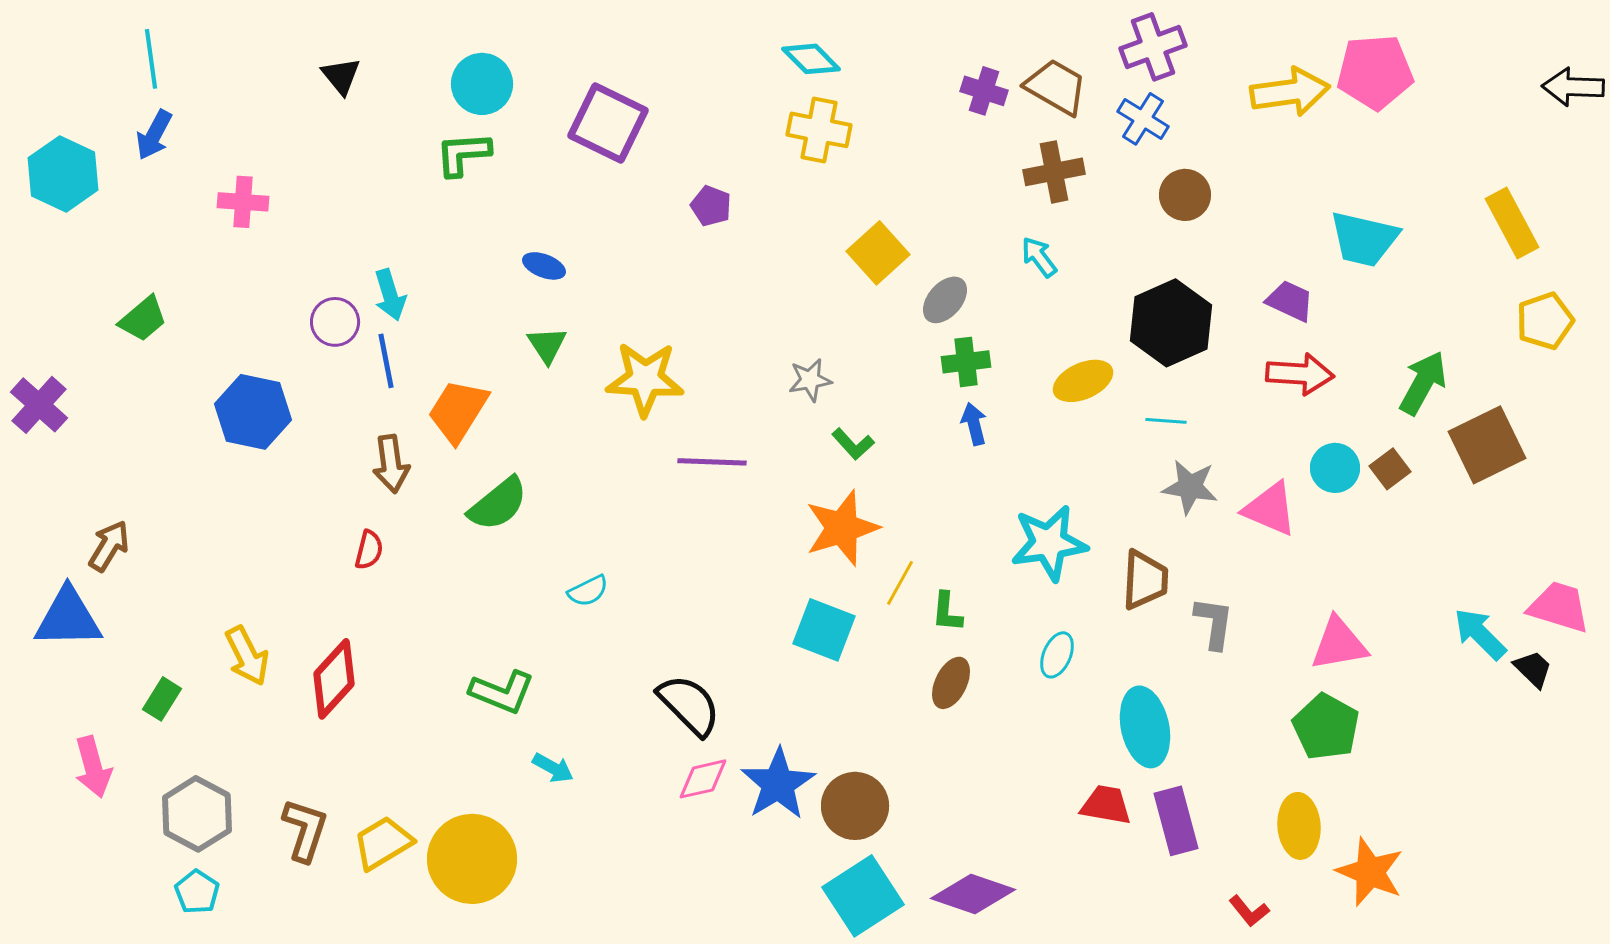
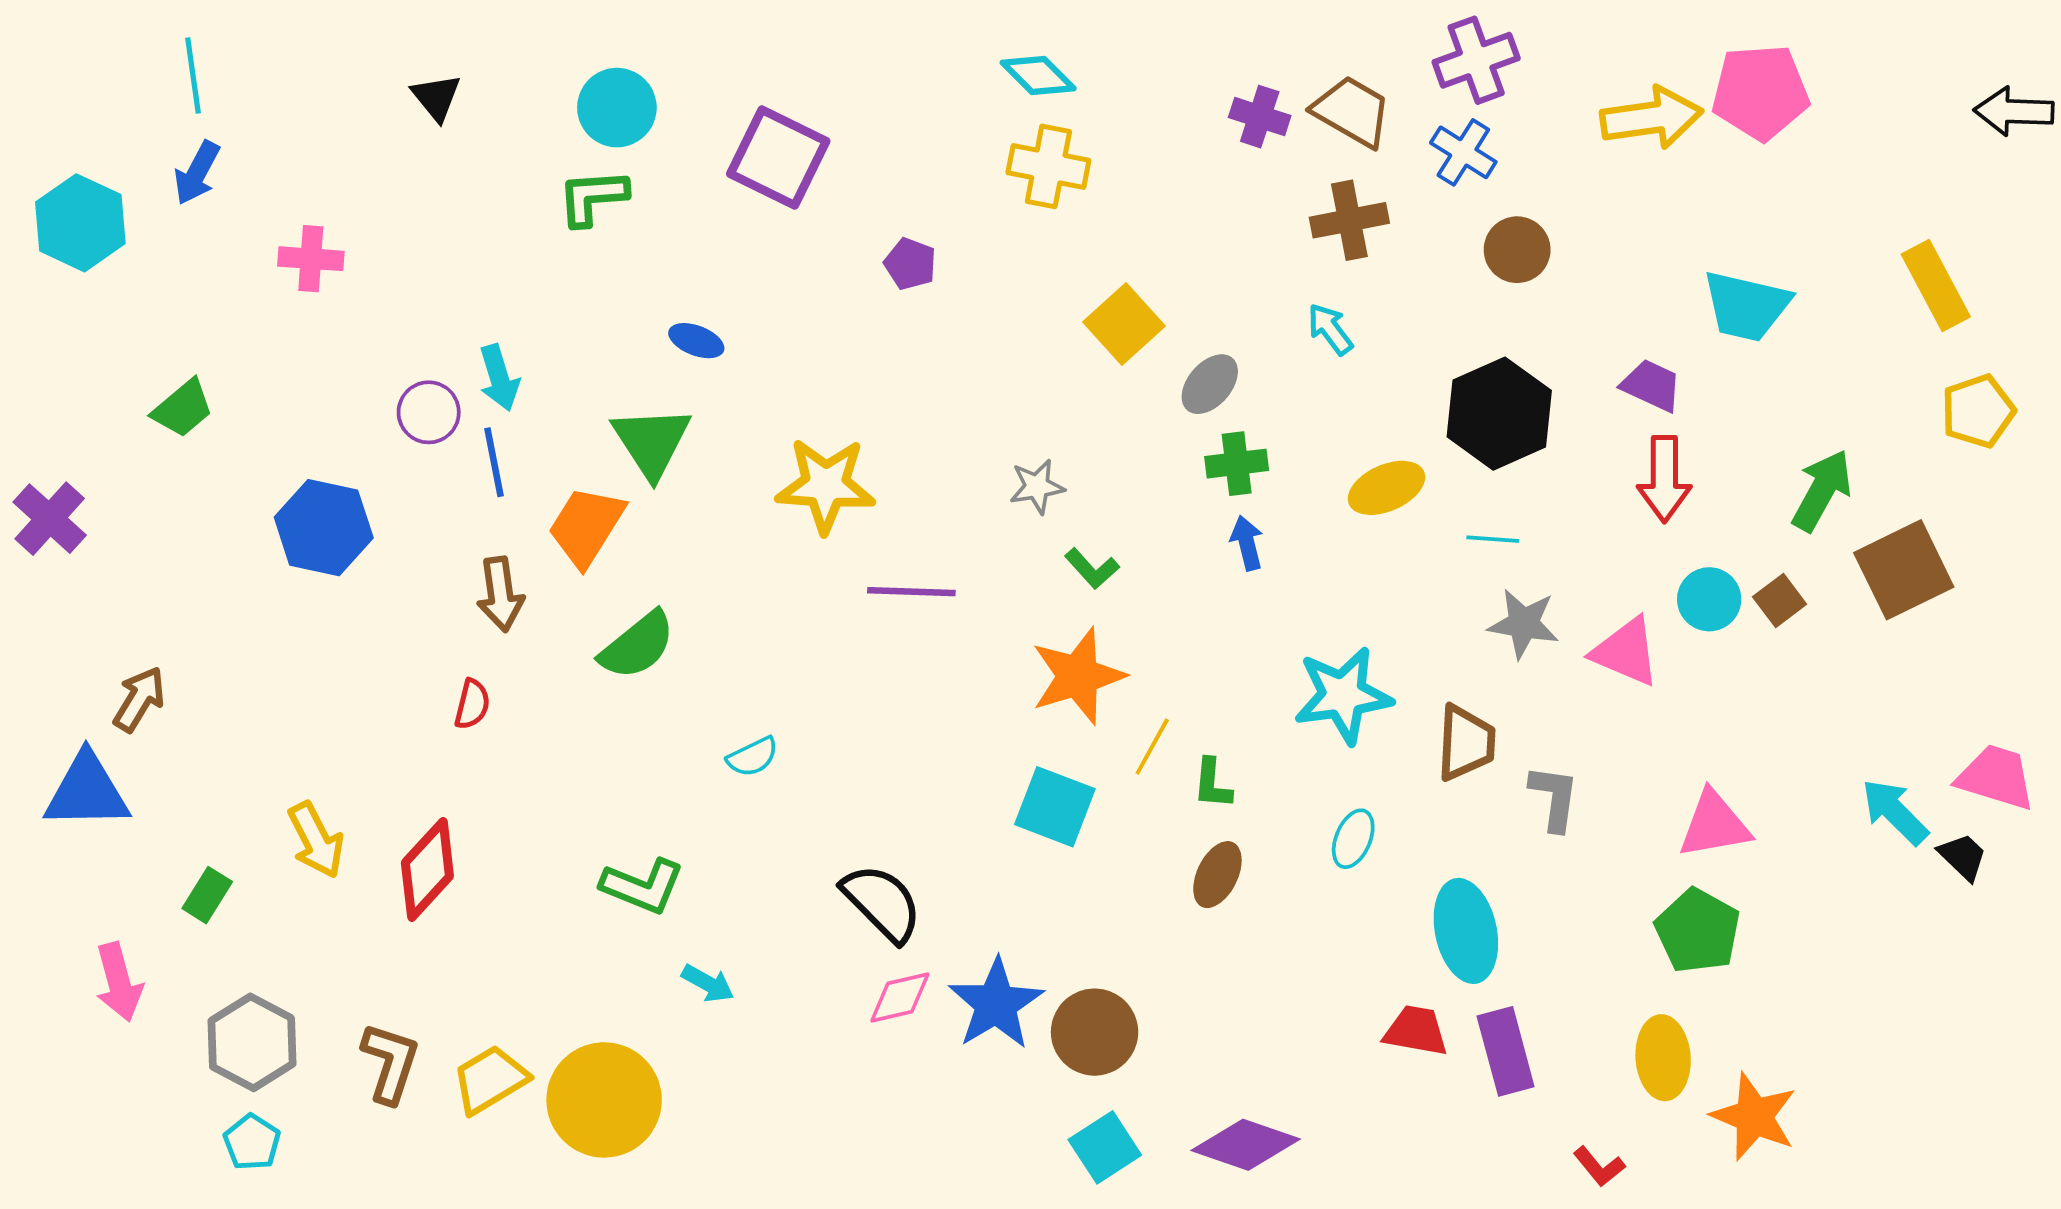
green triangle: (547, 345) -> (651, 442), moved, size x1.6
red arrow: (1300, 374) -> (1664, 479), turned 86
cyan square: (863, 896) -> (1105, 1147), size x0.7

